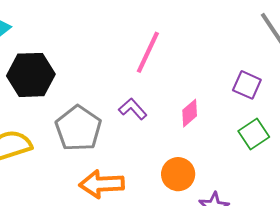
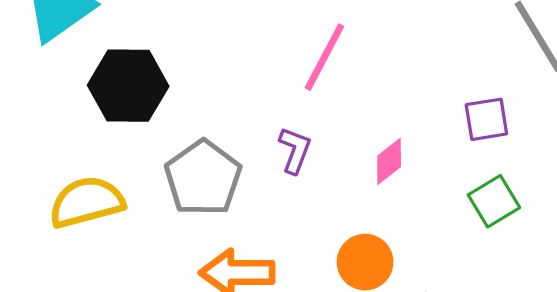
purple square: (247, 85) -> (486, 119), turned -36
purple L-shape: (133, 109) -> (295, 150), turned 60

